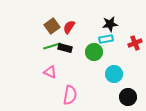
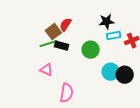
brown square: (52, 26) -> (53, 32), moved
cyan rectangle: (106, 39) -> (114, 36), moved
black circle: (128, 97) -> (125, 75), moved

